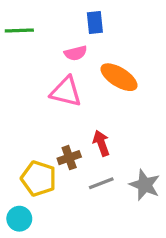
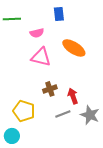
pink semicircle: (76, 53) -> (37, 33), moved
red arrow: (101, 143) -> (73, 96), moved
brown cross: (69, 158) -> (50, 89), moved

